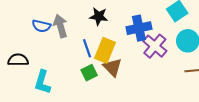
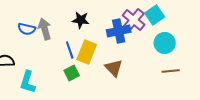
purple cross: (155, 46) -> (134, 20), moved
brown triangle: (112, 67) -> (114, 68), moved

